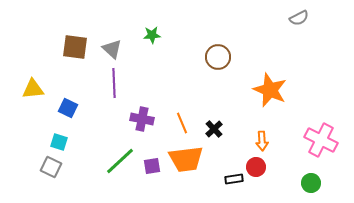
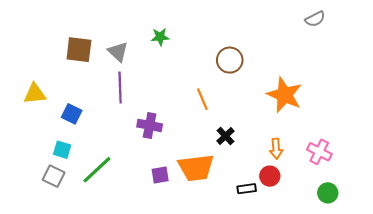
orange line: (182, 123) -> (202, 99), moved
pink cross: (321, 140) -> (319, 152), moved, size x0.7
green line: (120, 161) -> (97, 170), moved

